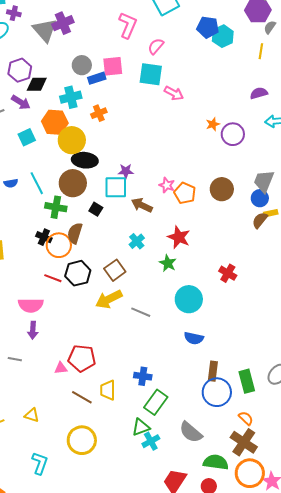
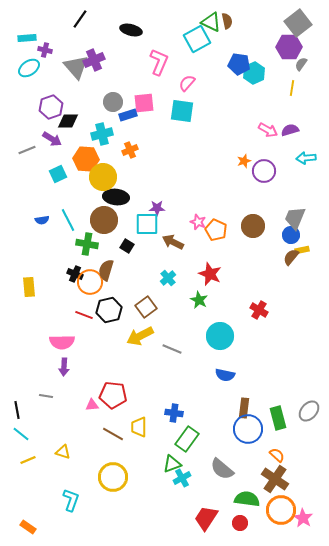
pink arrow: (174, 93) -> (268, 130), moved

